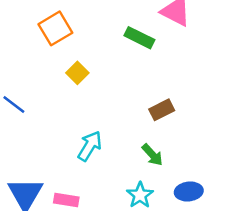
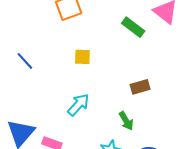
yellow square: (77, 73) -> (82, 57), moved, turned 36

